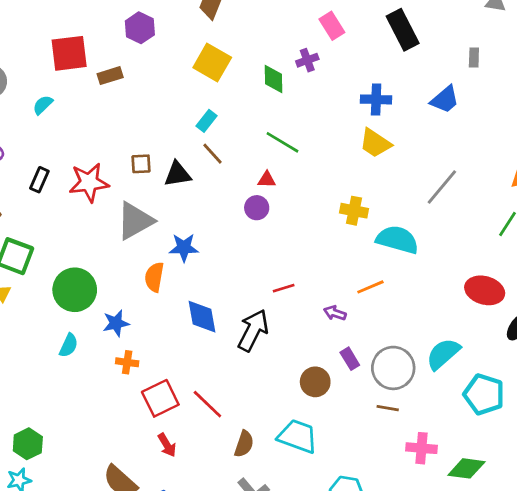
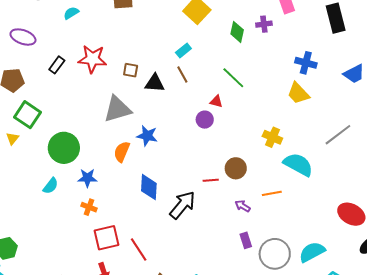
red star: (89, 182) -> (92, 59), moved
brown circle: (315, 382) -> (236, 168), moved

